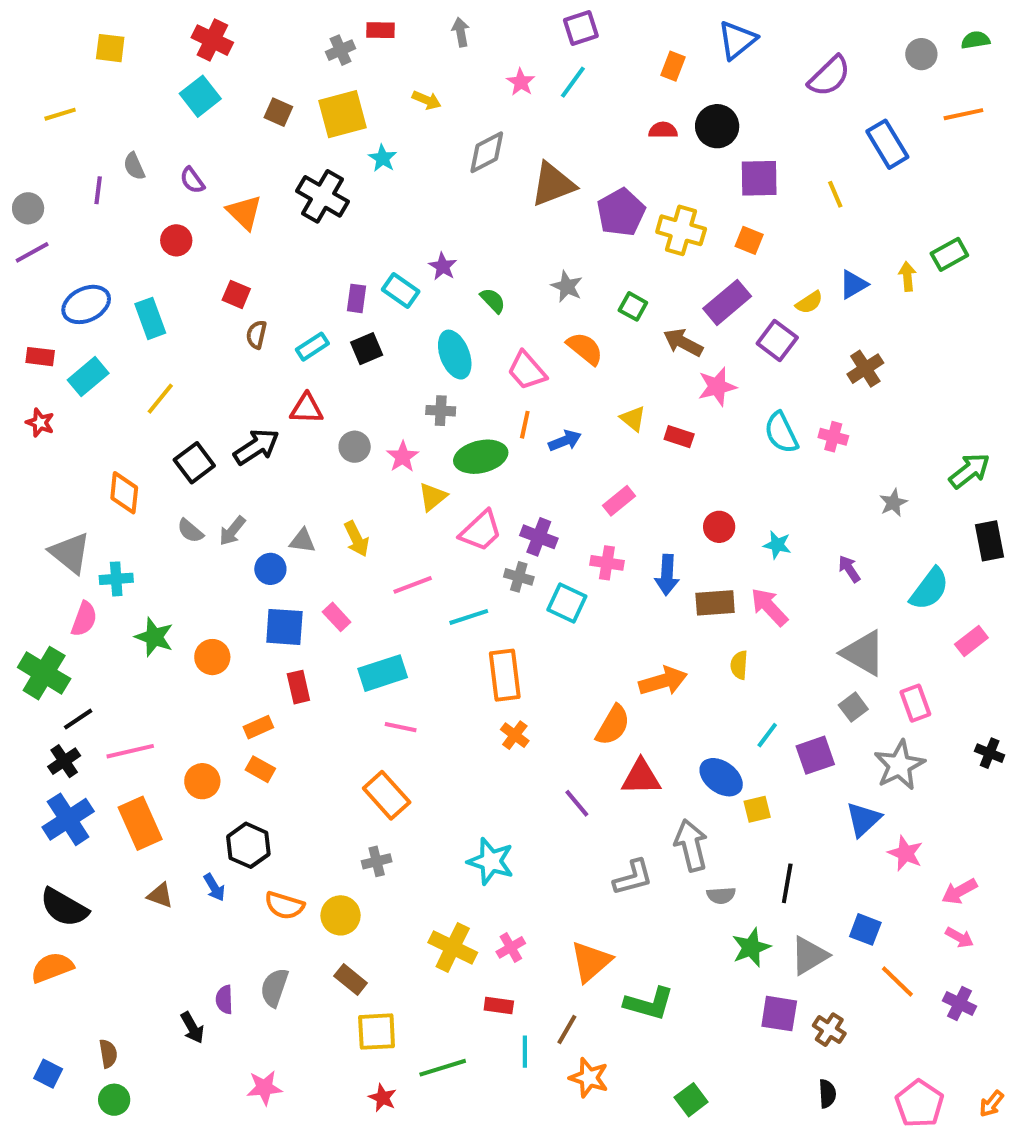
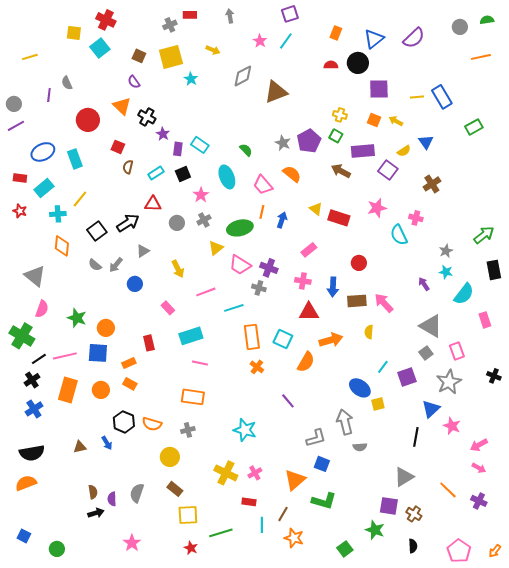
blue triangle: (737, 40) -> (374, 39), moved
yellow square: (110, 48) -> (74, 33), moved
blue rectangle: (887, 144) -> (442, 97), moved
purple semicircle: (192, 180) -> (134, 82), moved
yellow line: (835, 194) -> (417, 97), turned -72
black cross: (322, 196) -> (147, 117), moved, size x0.7
purple pentagon: (621, 212) -> (309, 141), moved
yellow cross: (681, 230) -> (340, 115), size x0.6
red circle: (176, 240) -> (88, 120), size x1.5
purple star: (443, 266) -> (163, 134), moved
yellow arrow: (907, 276) -> (396, 121), moved, turned -56
blue triangle: (853, 284) -> (426, 142), turned -35
purple rectangle: (727, 302) -> (363, 151), turned 35
green square: (633, 306) -> (336, 136), moved
pink star: (717, 387) -> (377, 208), moved
gray cross: (441, 411) -> (204, 220), moved, turned -32
cyan semicircle: (781, 433) -> (399, 235), moved
red rectangle: (679, 437) -> (339, 218), size x1.5
blue arrow: (565, 441) -> (282, 220), turned -49
pink star: (403, 457) -> (201, 195), moved
pink trapezoid: (481, 531) -> (240, 265), turned 75
gray triangle: (302, 541) -> (143, 251), moved, turned -40
cyan star: (777, 545) -> (446, 272), moved
cyan cross: (116, 579) -> (58, 214), moved
cyan square: (567, 603) -> (283, 339), moved
blue square: (284, 627) -> (98, 353), moved
pink rectangle: (971, 641) -> (485, 320), turned -70
pink line: (130, 751) -> (65, 356), moved
red triangle: (641, 777) -> (309, 312), moved
orange rectangle: (387, 795) -> (193, 397), turned -40
blue cross: (68, 819) -> (34, 409), size x0.7
orange rectangle: (140, 823) -> (68, 390), moved, turned 40
black line: (787, 883) -> (416, 437), moved
brown triangle: (160, 895) -> (80, 447), turned -32
orange semicircle: (284, 905) -> (152, 424), moved
black semicircle: (64, 907) -> (32, 453), turned -40
blue square: (865, 929) -> (322, 464), moved
green star: (751, 947) -> (375, 530), moved, turned -30
black arrow: (192, 1028) -> (96, 513), turned -77
brown semicircle: (108, 1054) -> (93, 492), moved
pink star: (264, 1088) -> (132, 543), turned -30

